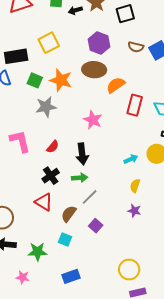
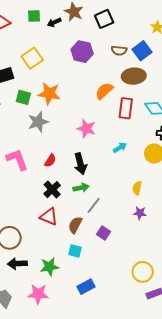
brown ellipse: (94, 70) -> (134, 76), moved
cyan arrow: (131, 159) -> (120, 148), moved
pink star: (23, 277) -> (38, 294), size x1.5

